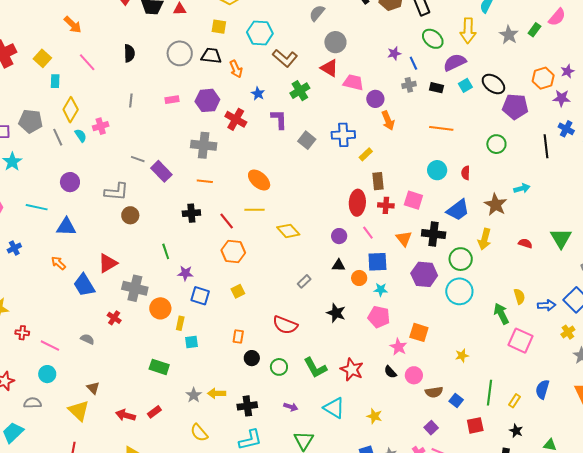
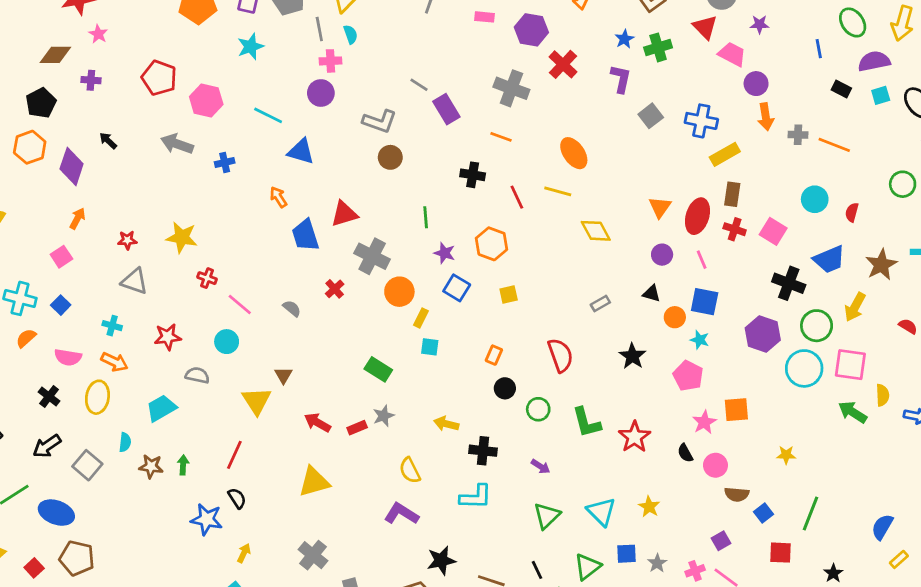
purple star: (394, 53) -> (759, 24), moved
gray cross: (409, 85) -> (798, 135), moved
blue star: (258, 94) -> (624, 39), moved
pink cross: (101, 126) -> (331, 61), moved
yellow rectangle: (366, 154) -> (725, 154), size x1.5
orange triangle: (404, 239) -> (660, 207), moved
orange hexagon: (233, 252) -> (491, 244), moved
green arrow: (501, 314) -> (853, 412), turned -45
red semicircle: (285, 325) -> (560, 355), turned -145
orange square: (419, 332) -> (736, 410), turned -36
pink square: (521, 341) -> (850, 365), moved, turned -30
gray star: (194, 395) -> (383, 416), moved
yellow rectangle: (515, 401) -> (899, 559), moved
cyan triangle: (334, 408) -> (601, 512), moved

